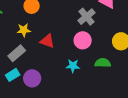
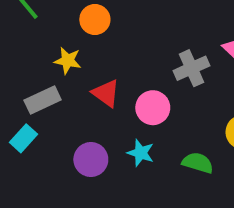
pink circle: (83, 40) -> (153, 108), moved
cyan rectangle: (13, 75) -> (24, 138), turned -32
purple circle: (32, 78) -> (91, 159), moved

